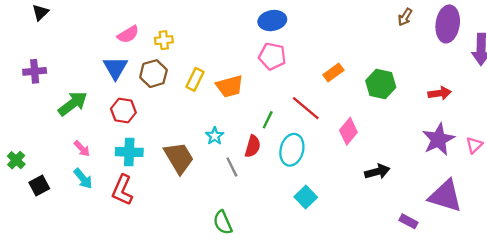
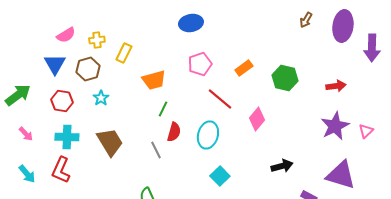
pink pentagon: (272, 56) -> (200, 64), moved, turned -30
yellow rectangle: (195, 79) -> (124, 53), moved
green line: (268, 120) -> (163, 109), moved
cyan star: (215, 136) -> (101, 98), moved
black arrow: (377, 172) -> (282, 166), moved
cyan arrow: (83, 179) -> (27, 174), moved

